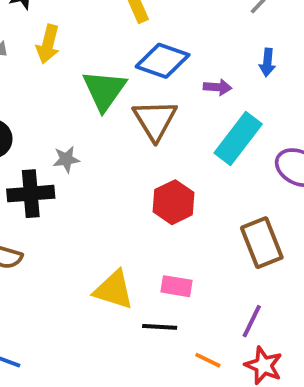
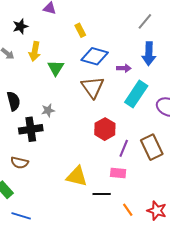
blue arrow: (267, 62) -> (149, 54), size x1.6
green triangle: (104, 90) -> (56, 68), moved, size x0.7
pink rectangle: (176, 286) -> (118, 173), moved
purple line: (252, 321) -> (124, 148), moved
orange line: (208, 360) -> (128, 210), turned 32

